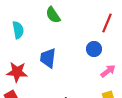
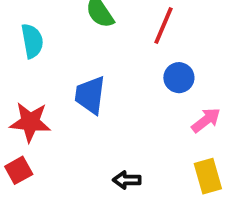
red line: (107, 23) -> (163, 26), moved

